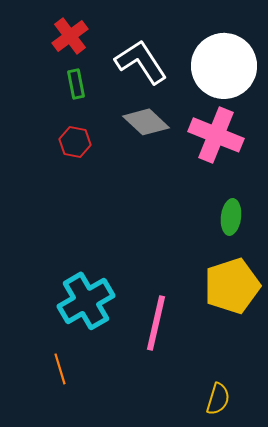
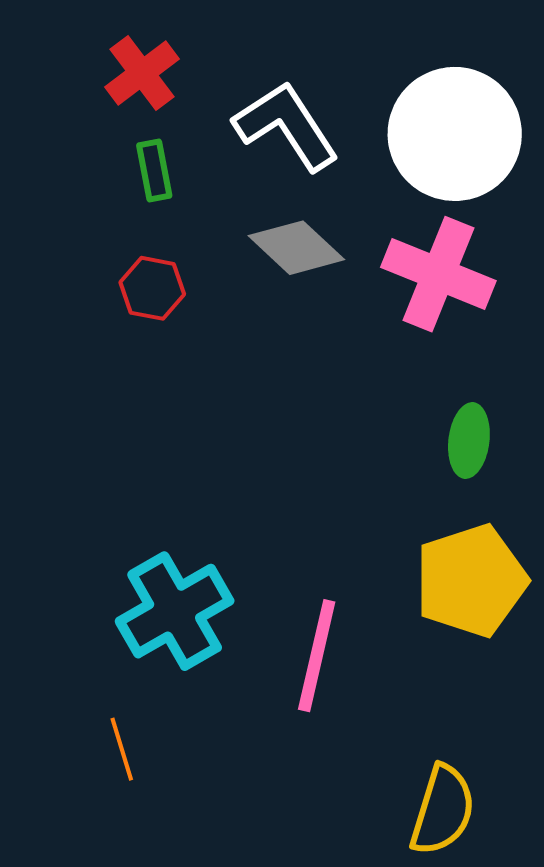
yellow semicircle: (218, 399) -> (443, 810), size x1.4

